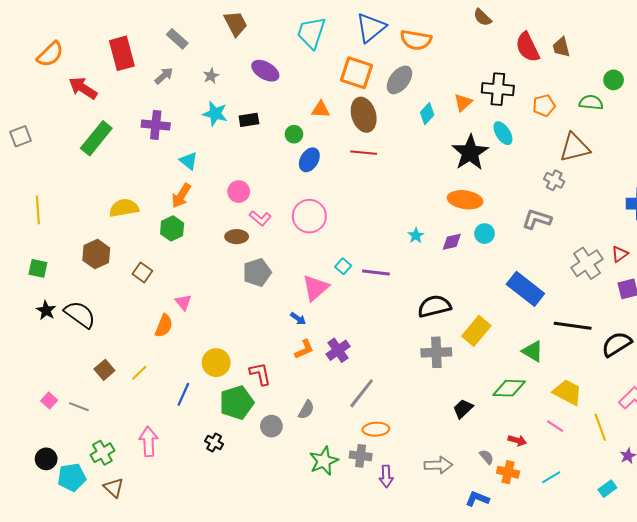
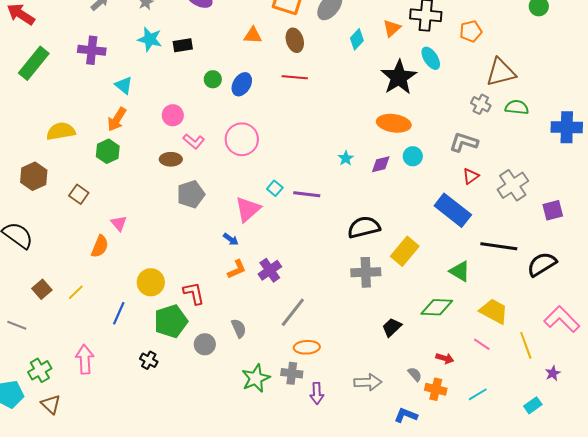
green semicircle: (591, 102) -> (517, 107), moved
brown ellipse: (364, 115) -> (295, 40), size x0.7
green circle: (294, 134) -> (213, 79), moved
red triangle: (620, 254) -> (471, 176), moved
gray semicircle: (306, 410) -> (239, 328), turned -54

